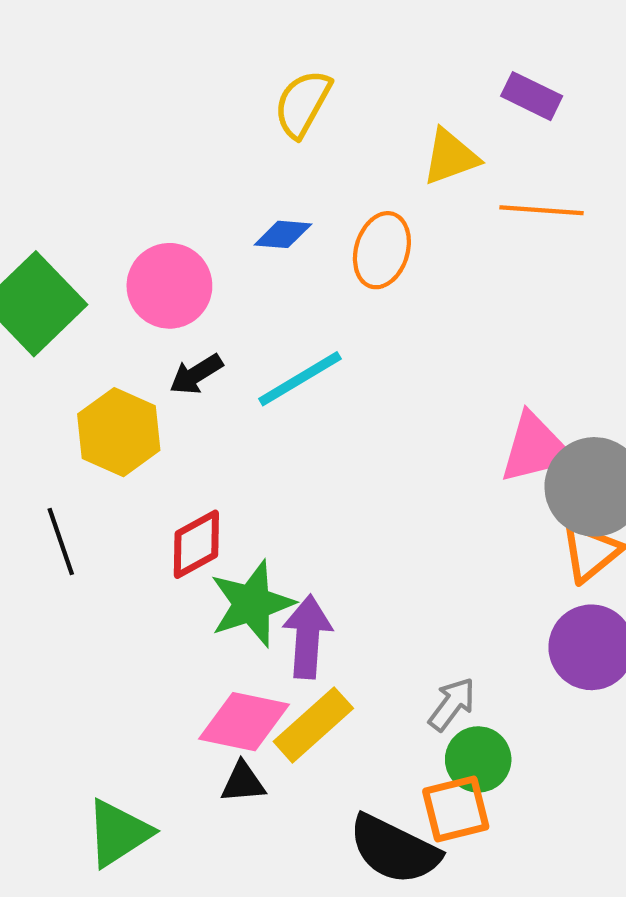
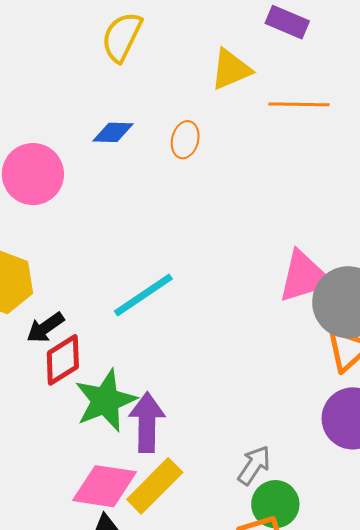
orange ellipse: (382, 250) -> (185, 140), size x0.7
black arrow: (196, 374) -> (45, 328), moved
cyan line: (300, 379) -> (143, 295), moved

